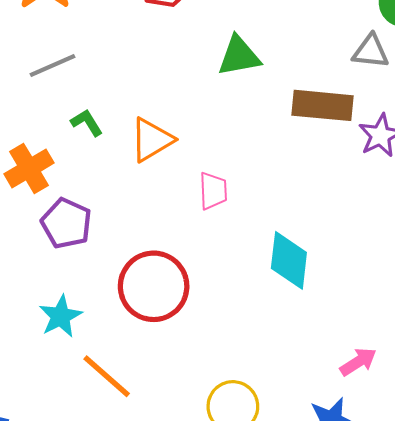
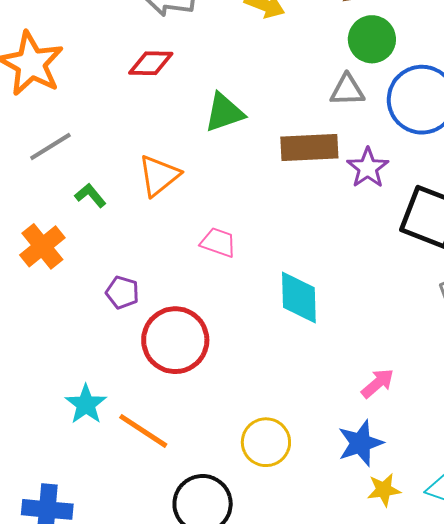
orange triangle: (152, 140) -> (159, 176), moved
pink trapezoid: (213, 191) -> (218, 242), turned -60
purple pentagon: (66, 223) -> (122, 292), moved, size x0.7
cyan star: (61, 316) -> (86, 404), moved

